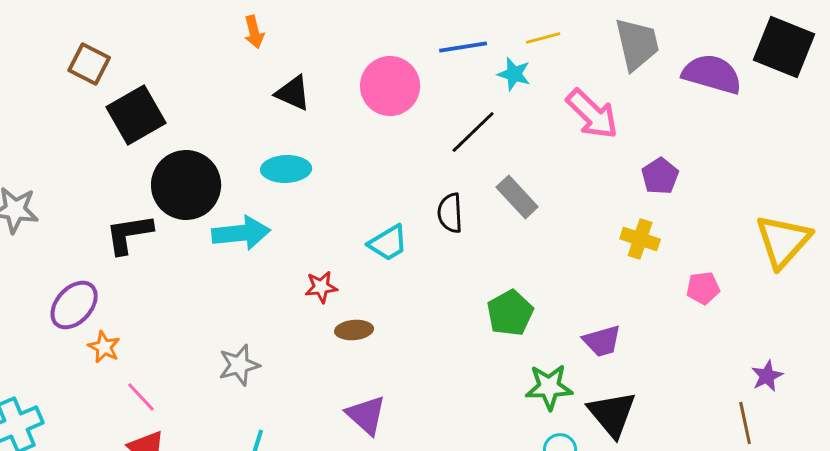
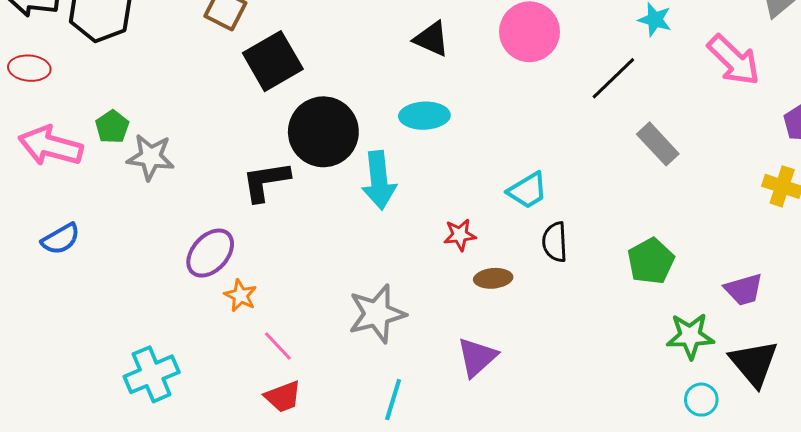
black semicircle: (450, 213) -> (555, 242), moved
cyan arrow: (241, 233) -> (379, 180), turned 90
gray star: (239, 365) -> (377, 314), size x1.4
purple triangle: (366, 415) -> (477, 357), moved, turned 36

